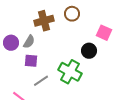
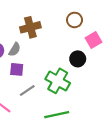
brown circle: (72, 14) -> (75, 20), moved
pink square: (104, 33) -> (93, 40), turned 35

